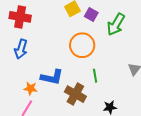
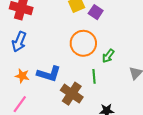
green arrow: (116, 24) -> (108, 56), moved, size x0.6
orange star: (31, 88) -> (22, 76), moved

